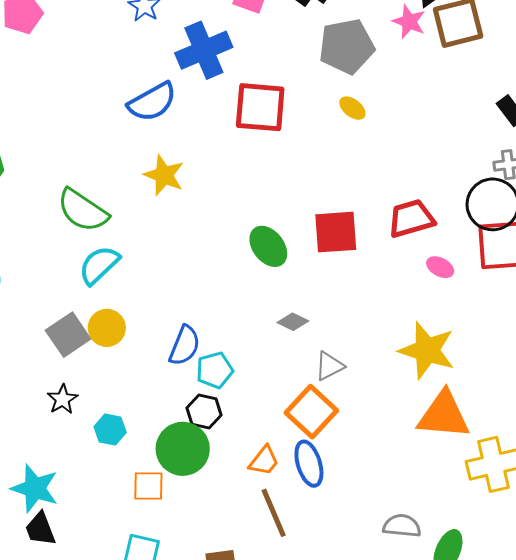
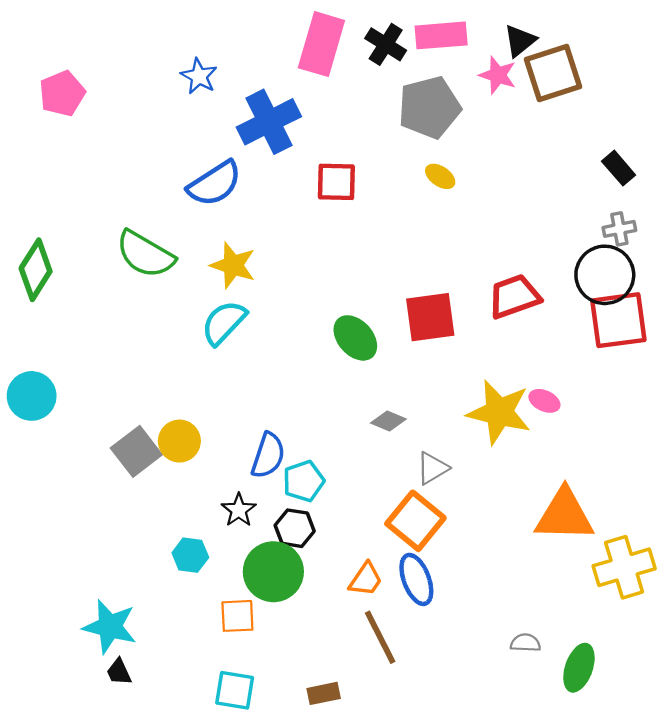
red square: (260, 107) -> (336, 182), size x0.7
green semicircle: (83, 210) -> (145, 254), moved
cyan semicircle: (99, 265) -> (224, 323), moved
pink ellipse: (440, 267) -> (544, 401), moved
yellow star: (427, 350) -> (499, 412), moved
black star: (62, 399) -> (239, 510), moved
gray semicircle: (402, 526) -> (525, 643), size x0.7
black trapezoid: (40, 529) -> (119, 672), size x0.7

